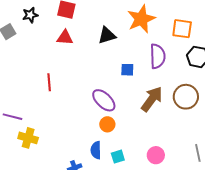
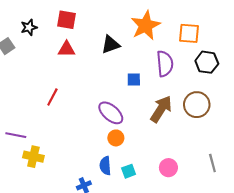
red line: (49, 82) -> (52, 97), turned 36

